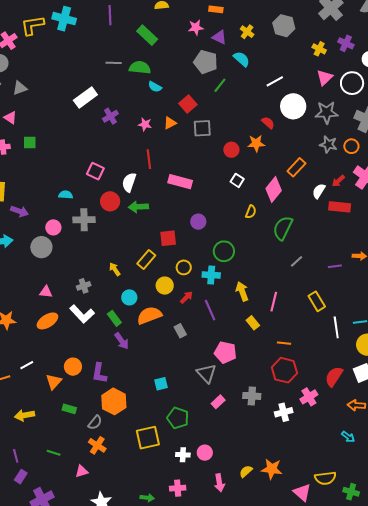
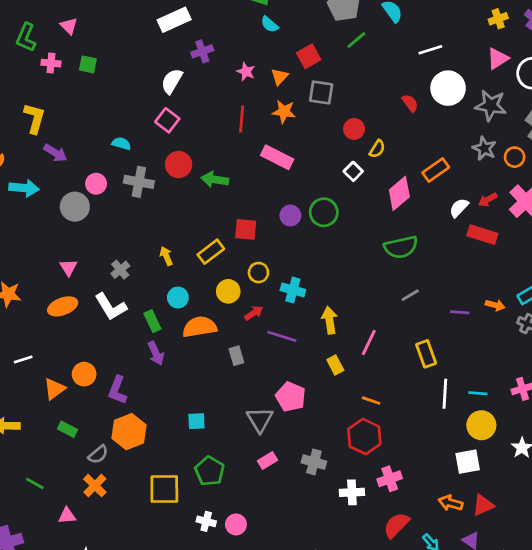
yellow cross: (319, 49) -> (498, 19), turned 32
orange triangle: (170, 123) -> (280, 77), turned -32
orange star: (256, 143) -> (284, 112), moved
white semicircle: (129, 182) -> (172, 81), moved
yellow semicircle: (251, 212) -> (377, 149), moved
green semicircle: (283, 228) -> (401, 247), turned -140
green circle: (224, 251) -> (324, 212), moved
gray cross: (84, 286) -> (120, 270), turned -32
pink triangle: (46, 292) -> (68, 267), turned 40
purple line: (210, 310) -> (282, 336), turned -60
red semicircle: (334, 376) -> (396, 525), moved

